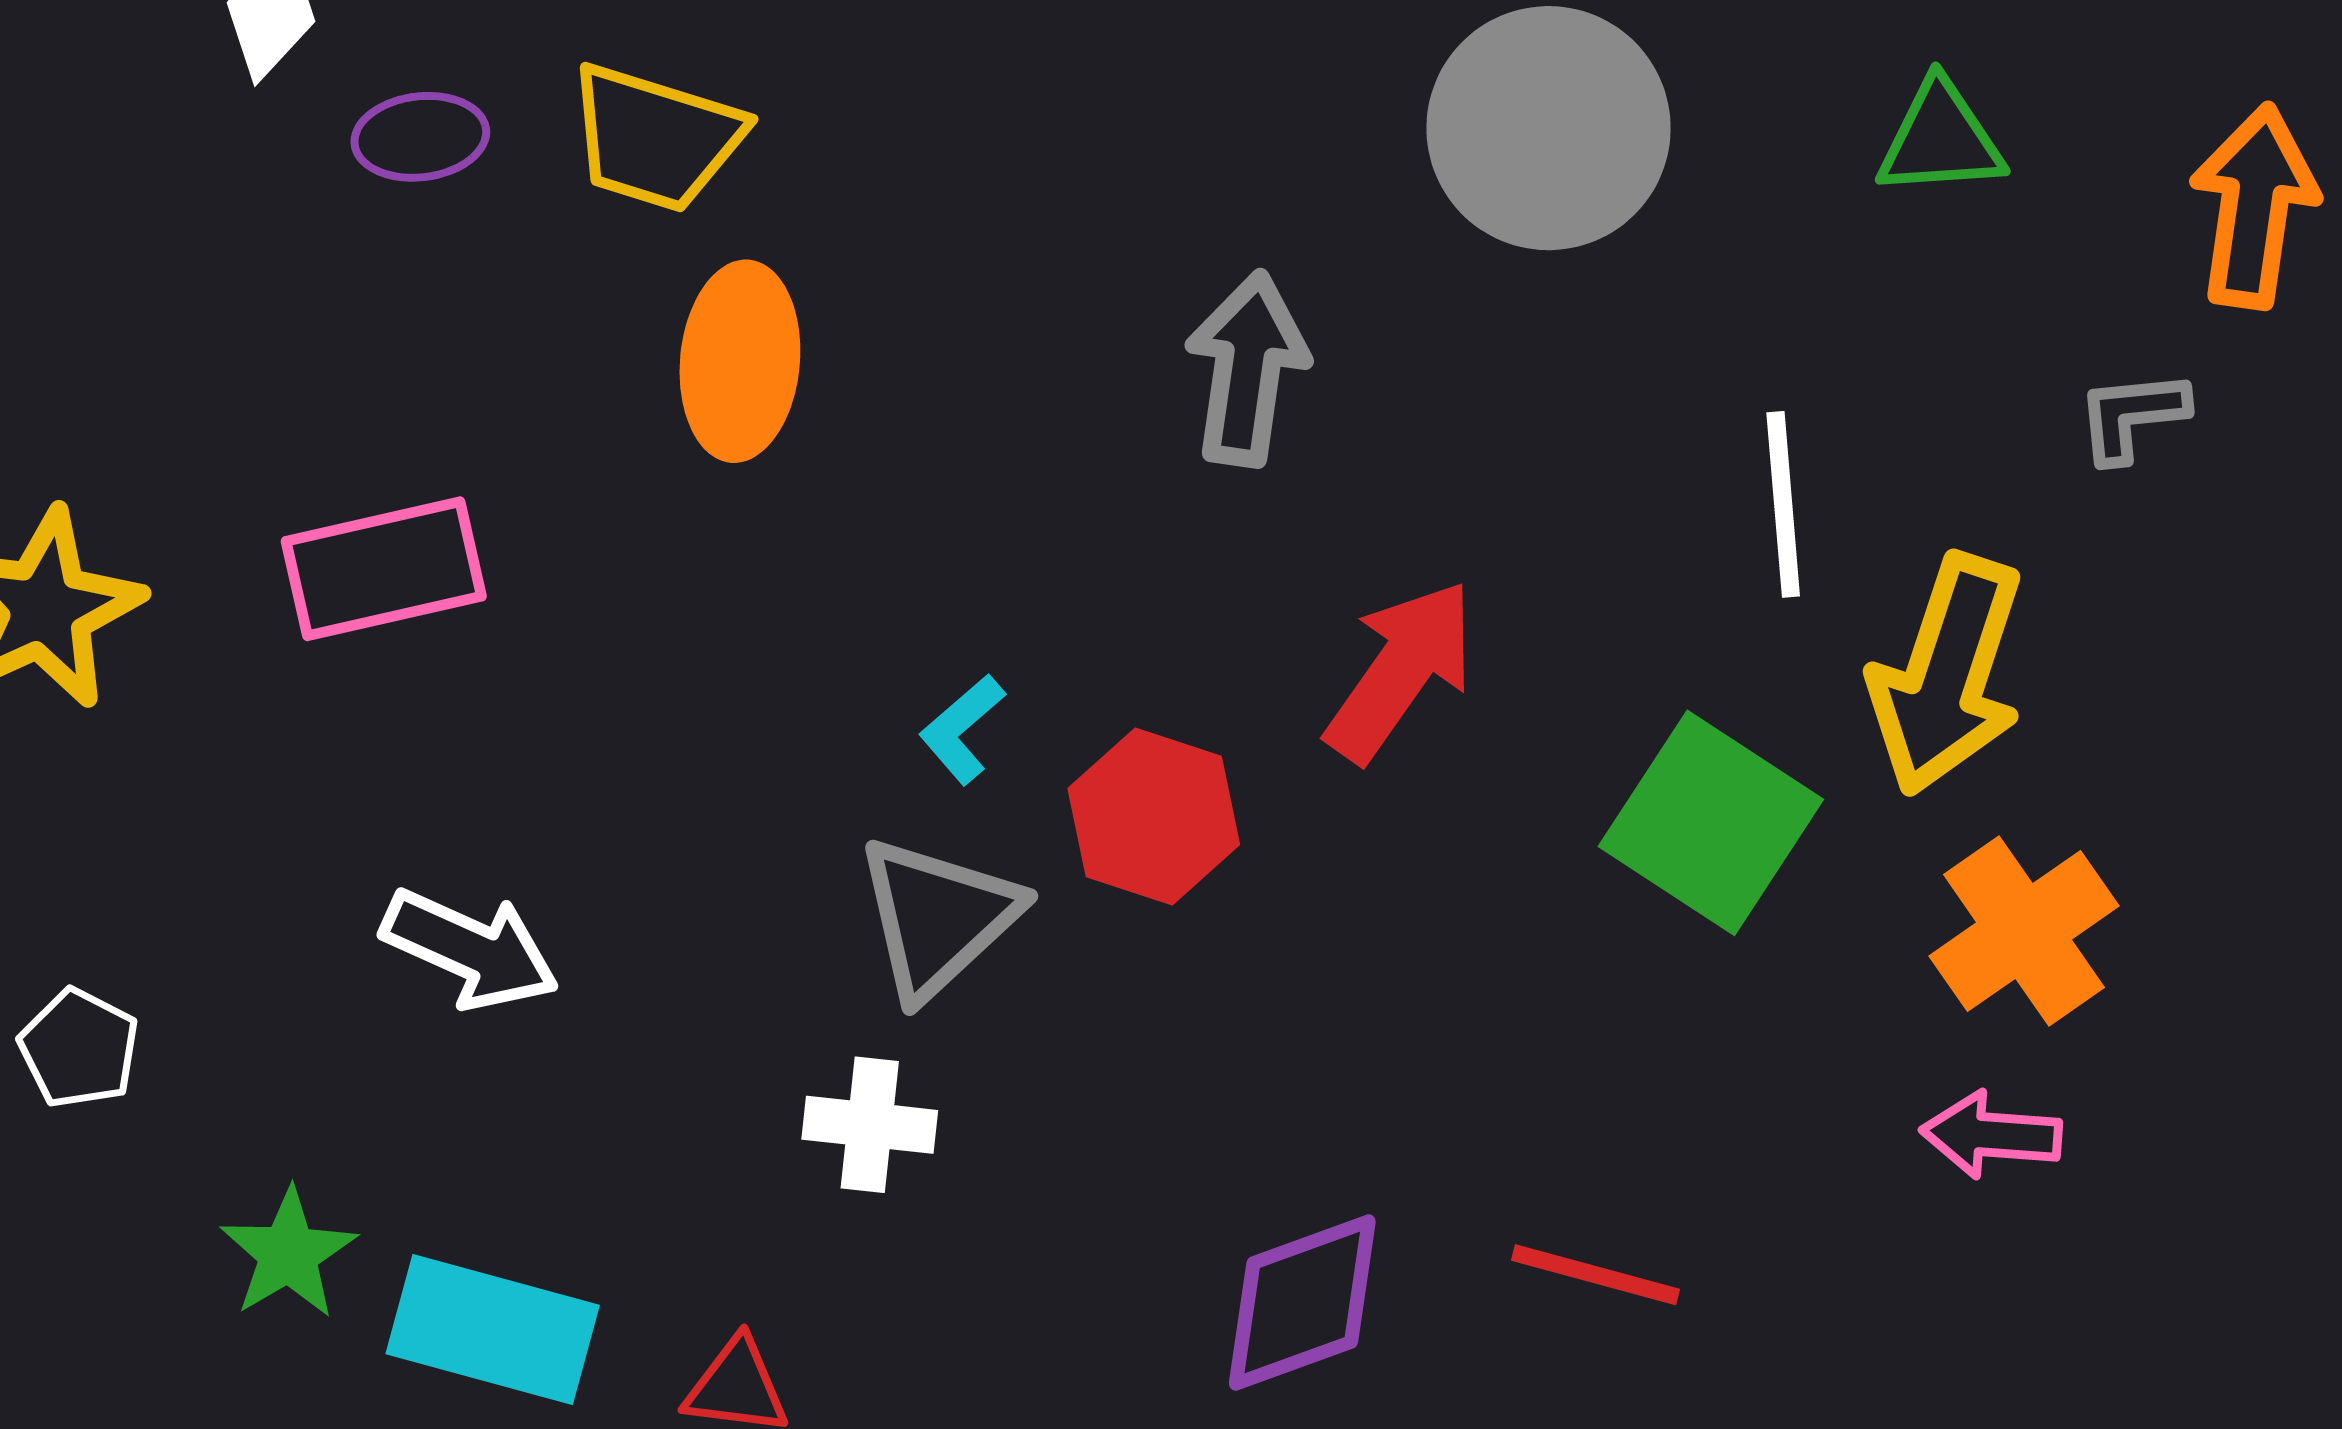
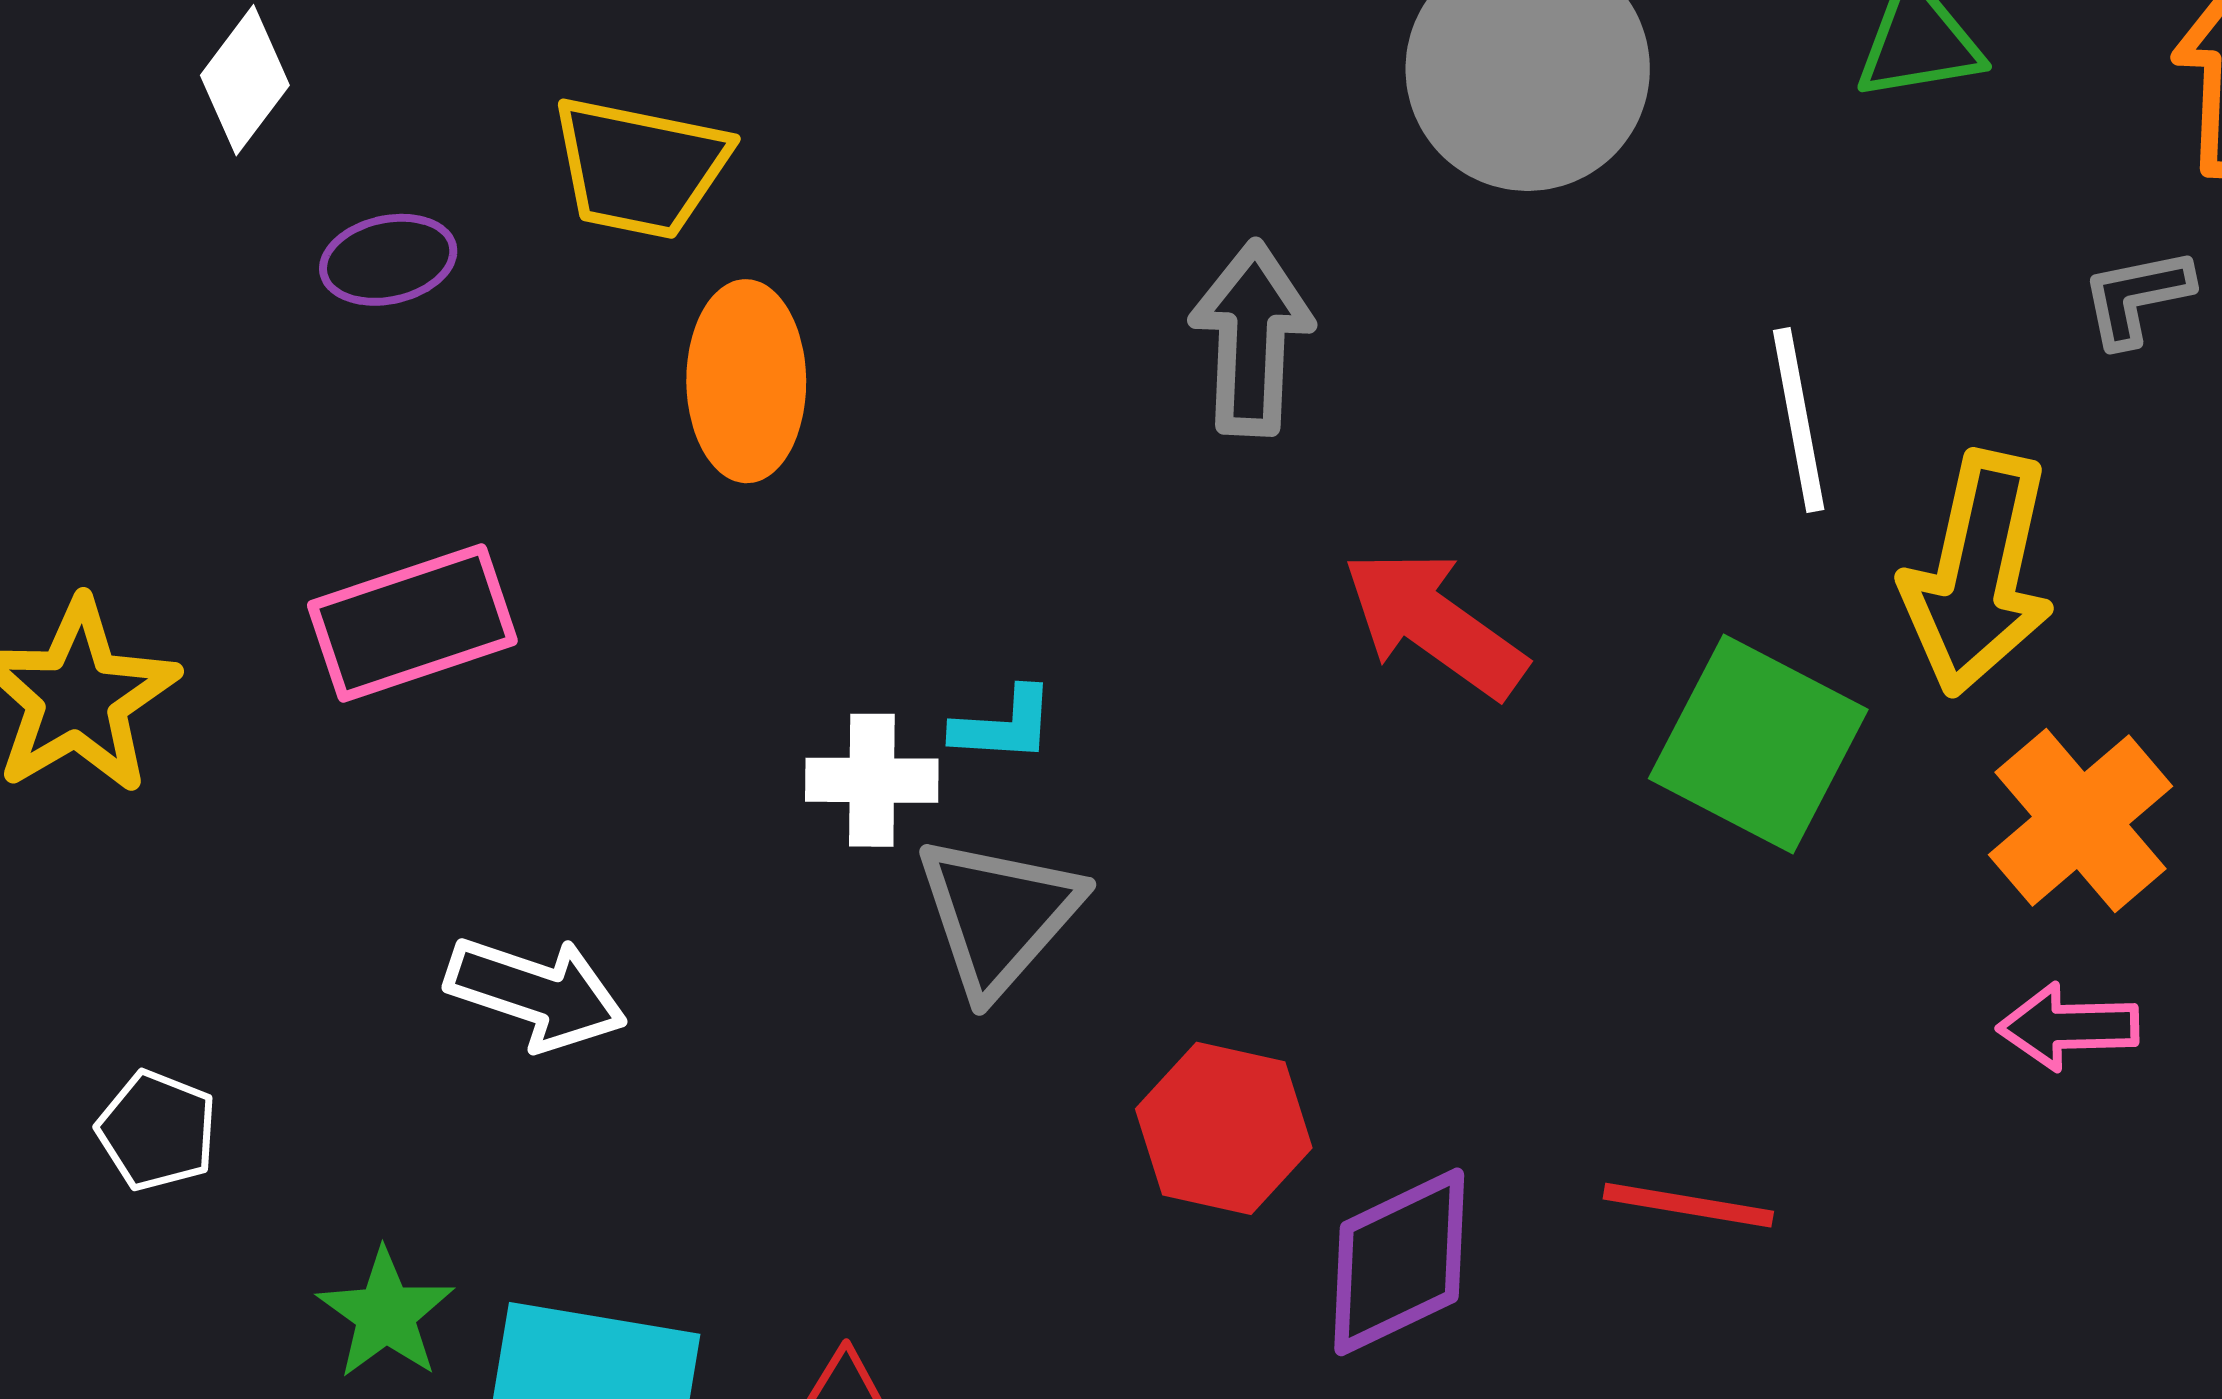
purple ellipse: (420, 137) -> (388, 260), moved
red arrow: (1401, 671) -> (1434, 624), turned -84
cyan L-shape: (962, 729) -> (1004, 725), turned -130
red hexagon: (1154, 816) -> (1224, 1128), moved
white cross: (870, 1125) -> (872, 780), moved

